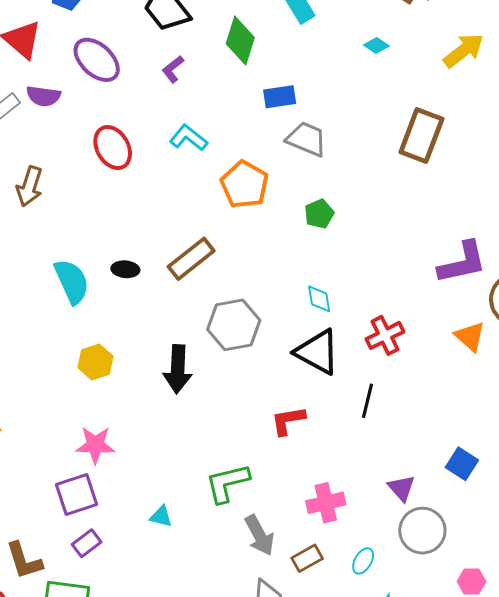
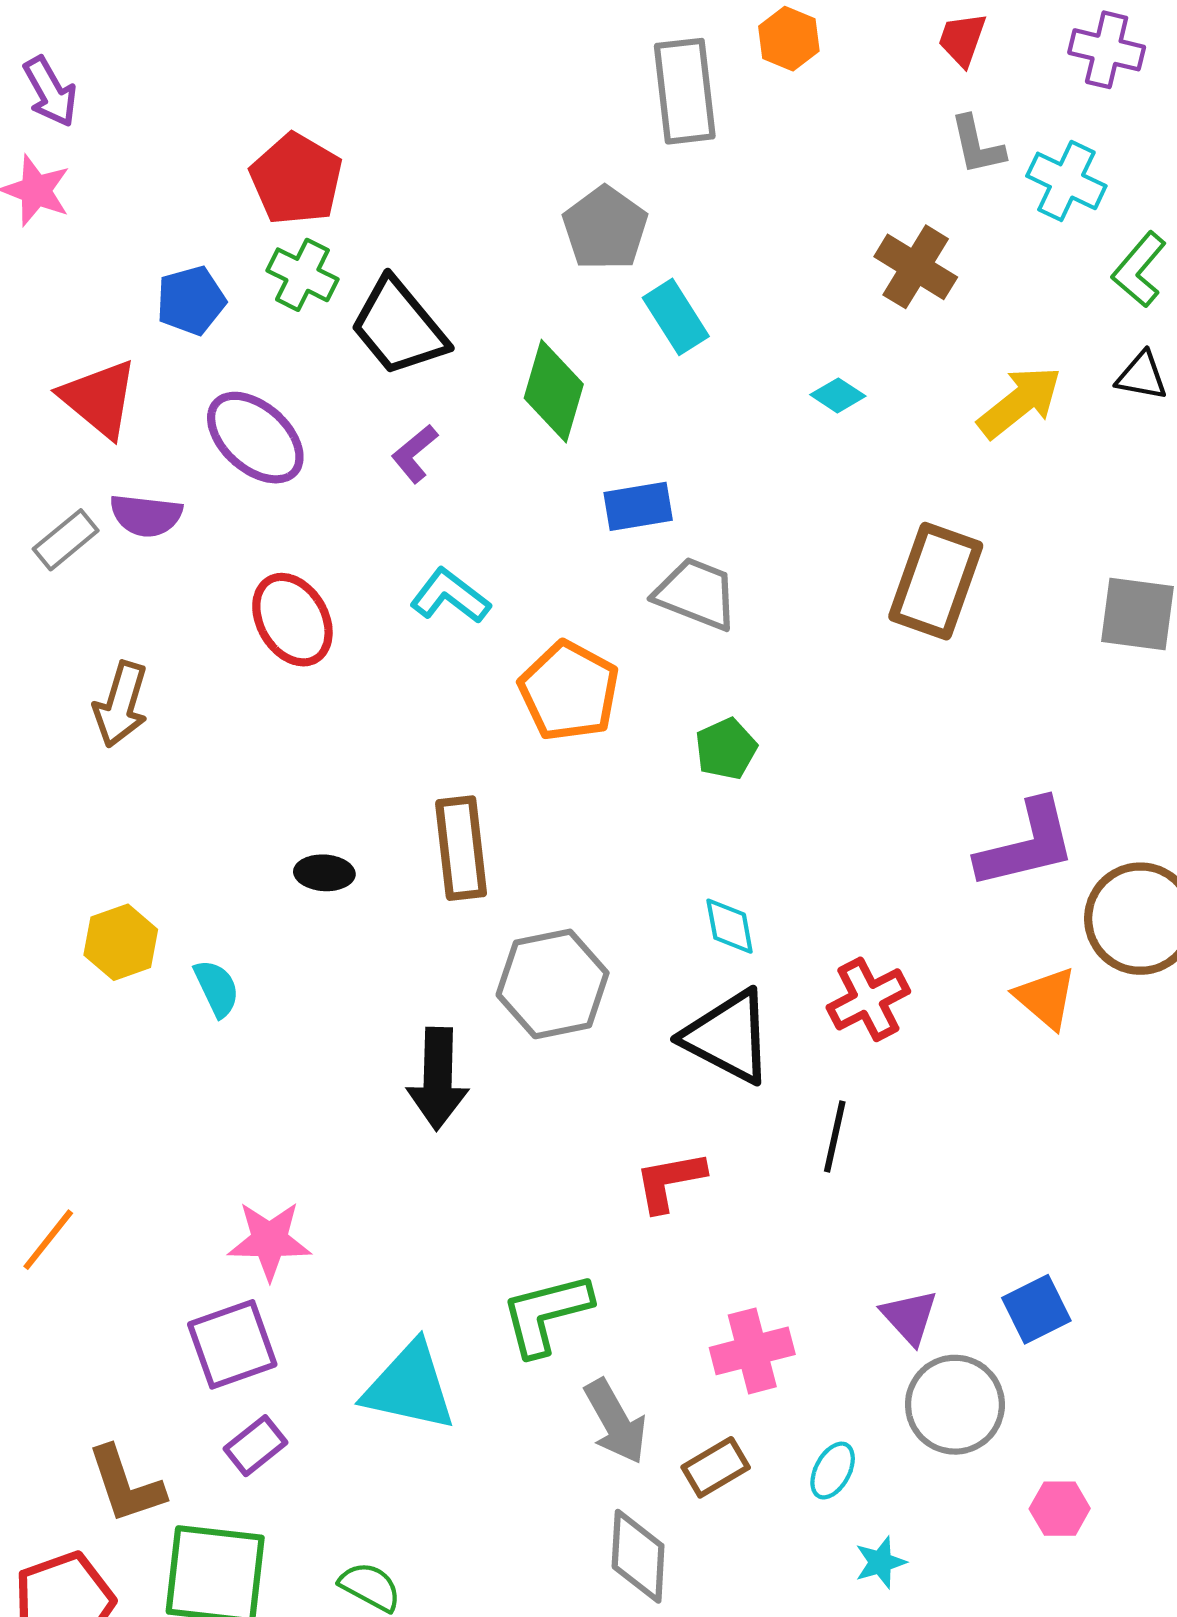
brown rectangle: (191, 259) -> (461, 848), turned -57
cyan semicircle: (72, 281) -> (217, 988), moved, size x0.6
yellow hexagon: (96, 362) -> (121, 942), moved
blue square: (462, 464) -> (1036, 1309), moved, turned 32
cyan triangle: (161, 517) -> (409, 1387), size x2.0

